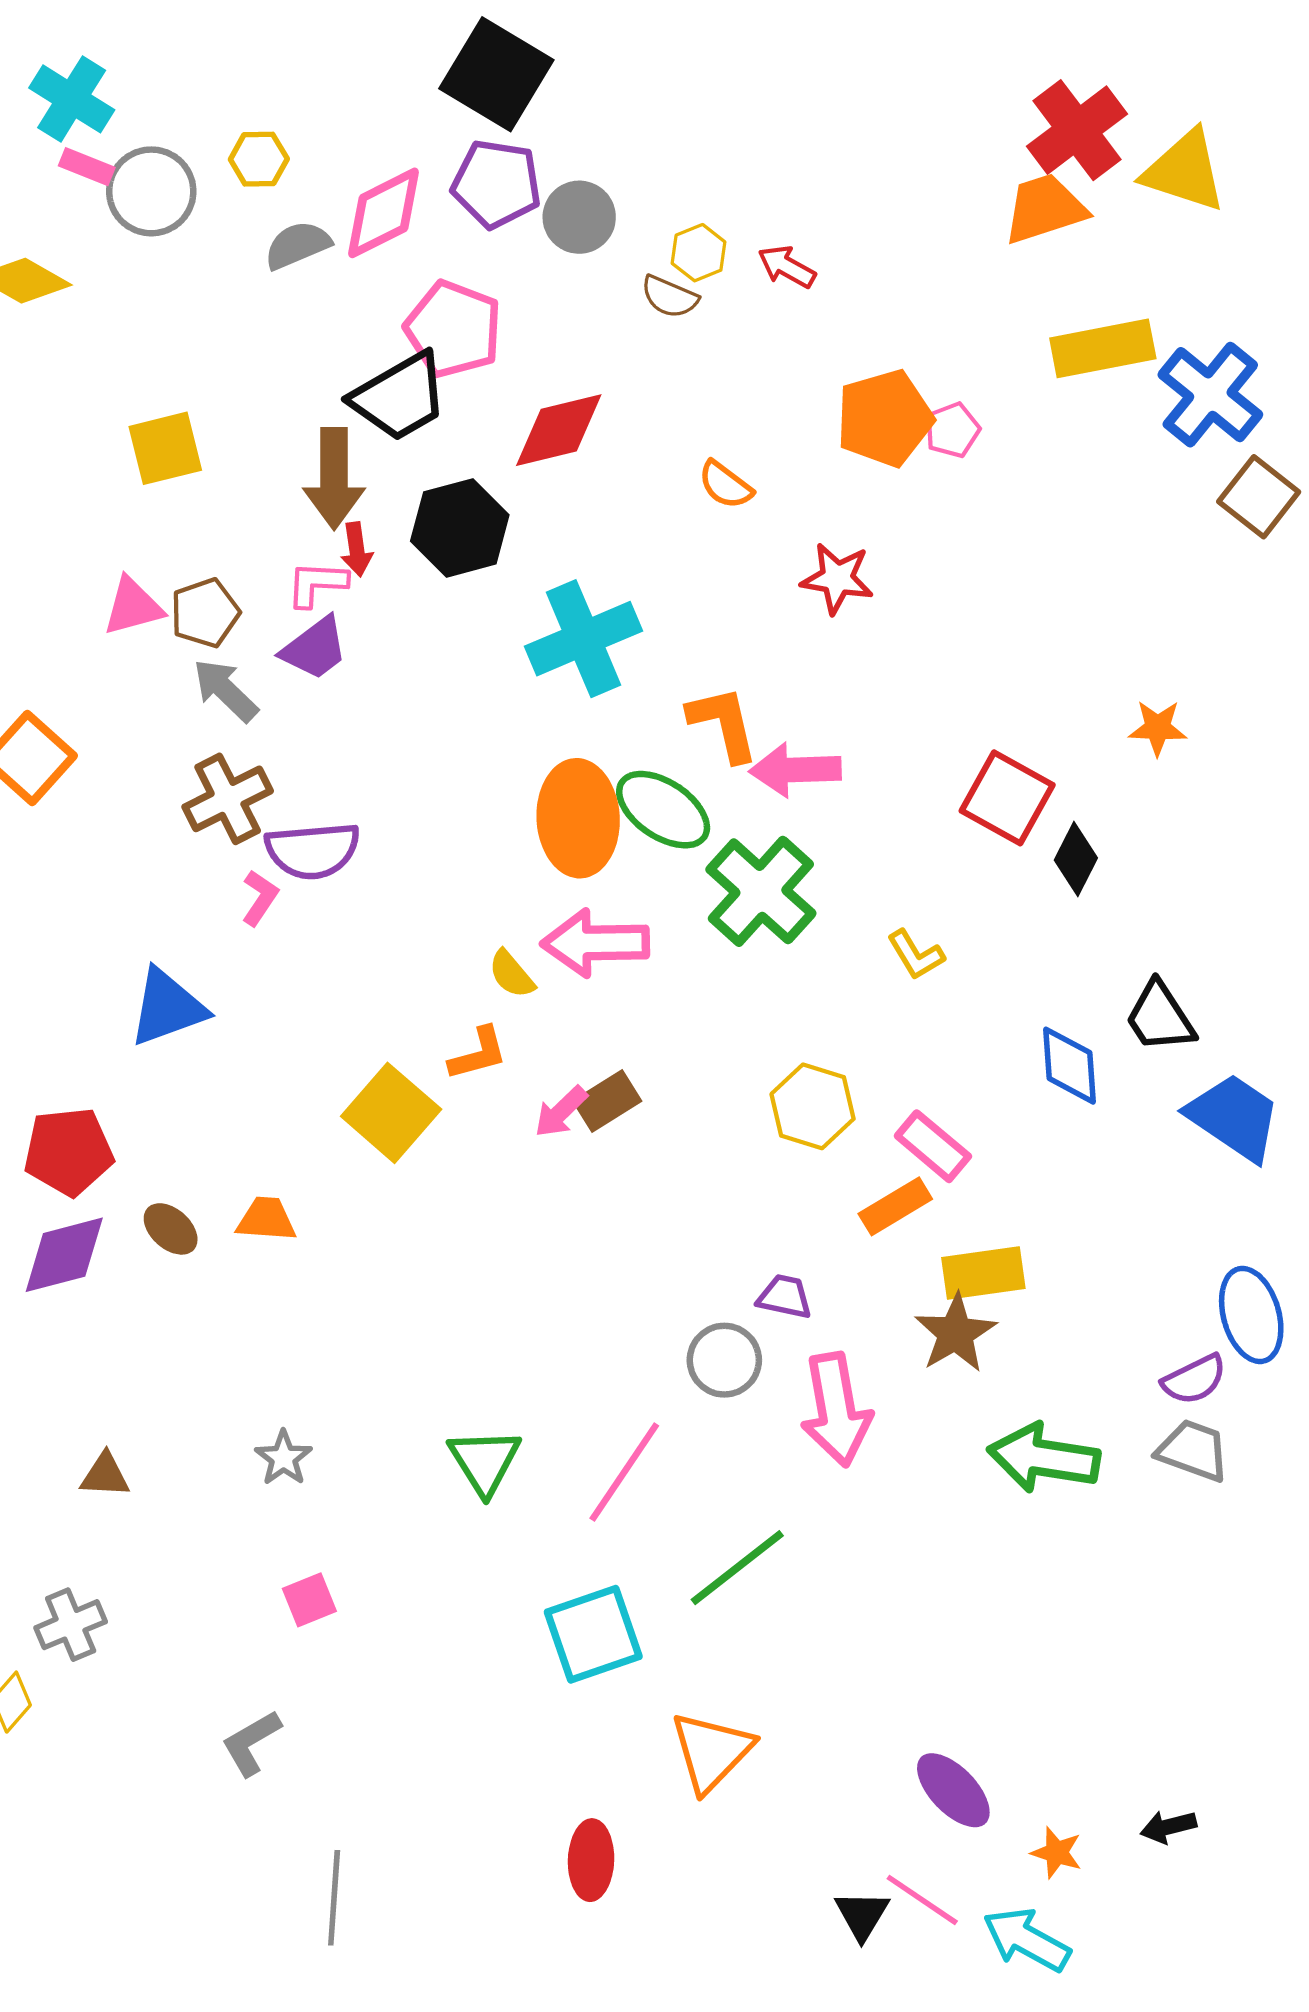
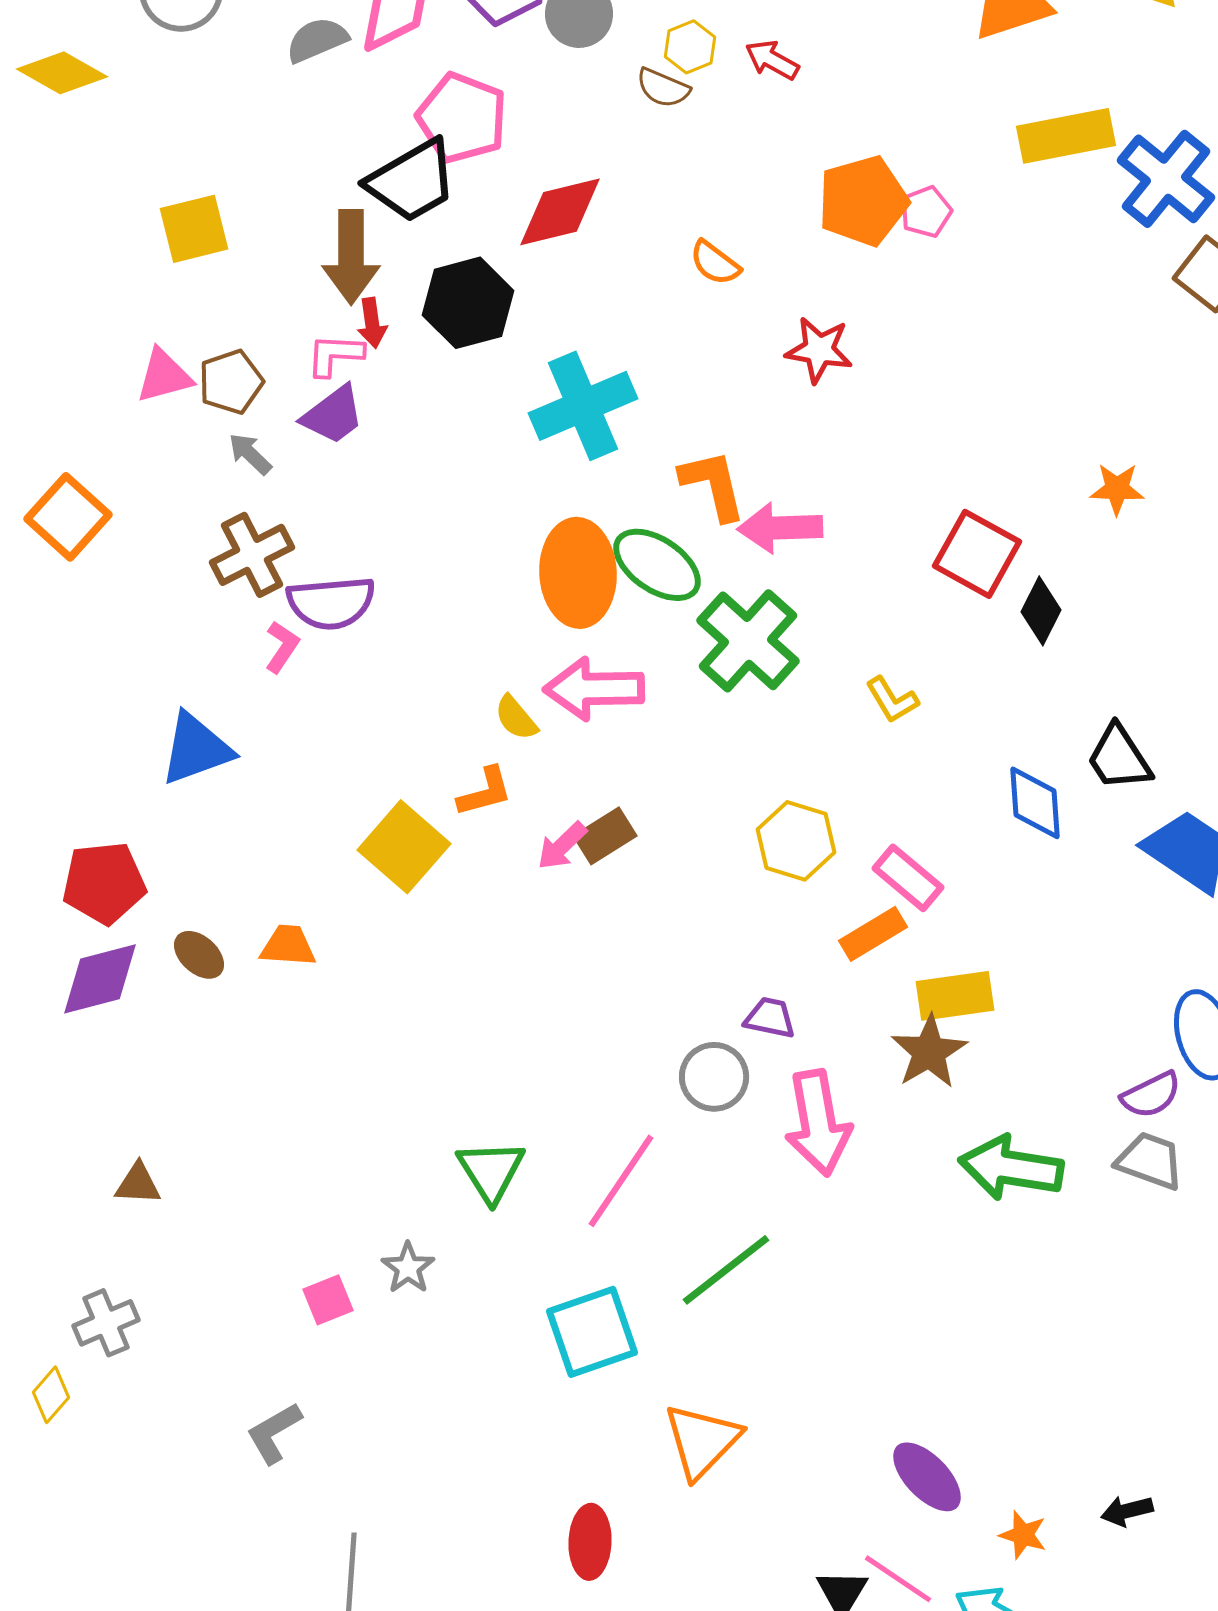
gray arrow: (225, 690) -> (250, 454), size x0.7
gray star: (284, 1458) -> (408, 1268), moved

